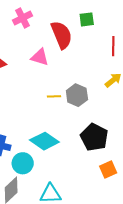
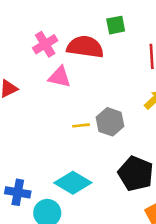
pink cross: (23, 18) -> (45, 44), moved
red semicircle: (62, 35) -> (85, 47), turned -56

